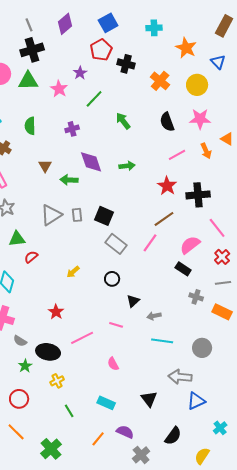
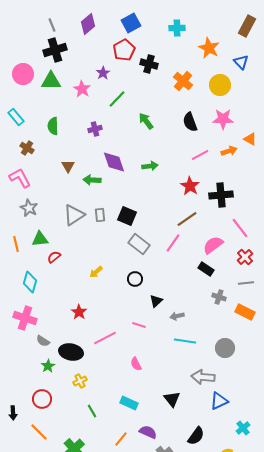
orange arrow: (206, 151) -> (229, 151), turned -84

